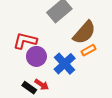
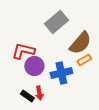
blue cross: (65, 64) -> (61, 73), turned 30
red arrow: (42, 85) -> (39, 93), turned 48

